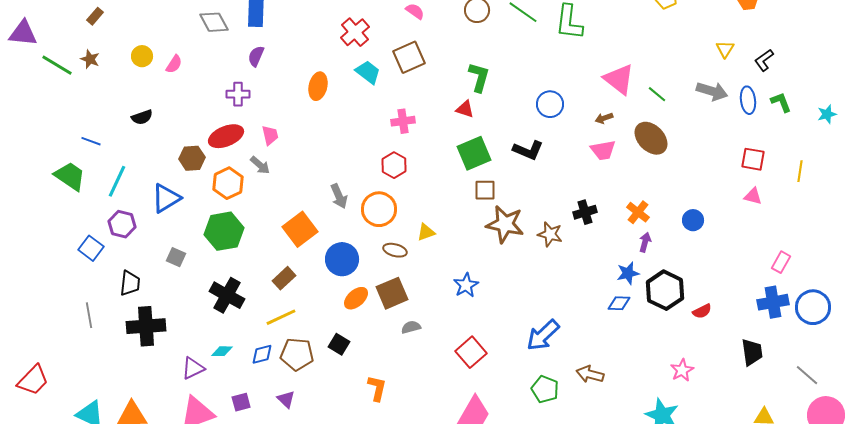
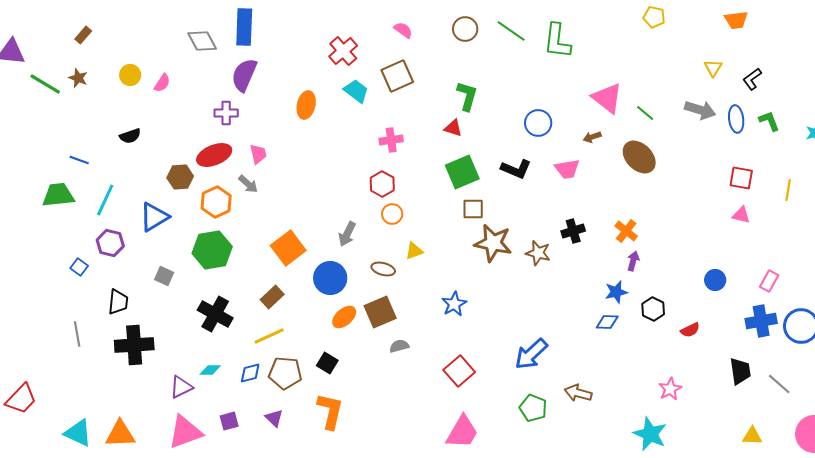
purple semicircle: (256, 56) -> (244, 75), size x1.6
pink trapezoid: (603, 150) -> (567, 169), moved
green trapezoid: (70, 176) -> (58, 195), turned -40
gray arrow: (339, 196) -> (347, 234), moved, turned 50
orange circle: (379, 209) -> (392, 214), moved, size x0.6
blue circle: (693, 220) -> (715, 280), moved
blue square: (91, 248) -> (79, 267), size x0.7
black hexagon: (665, 290) -> (653, 309), size x0.6
gray line: (807, 375) -> (779, 384), moved
orange L-shape: (377, 388) -> (330, 411), moved, size x1.4

